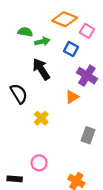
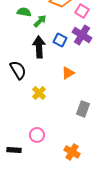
green arrow: (42, 42) -> (40, 21), turned -32
blue square: (71, 49) -> (60, 40), moved
black arrow: (41, 69) -> (39, 47), turned 30
purple cross: (87, 76) -> (82, 35), moved

